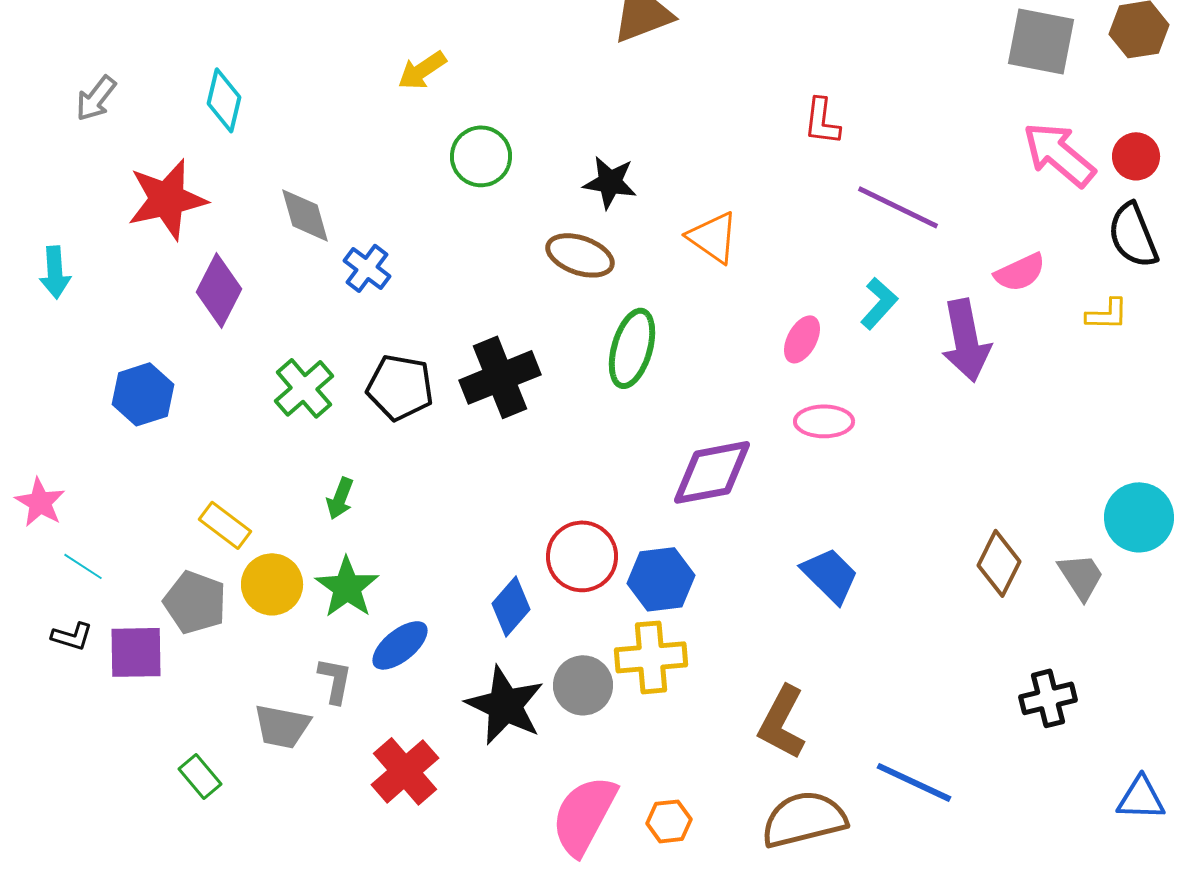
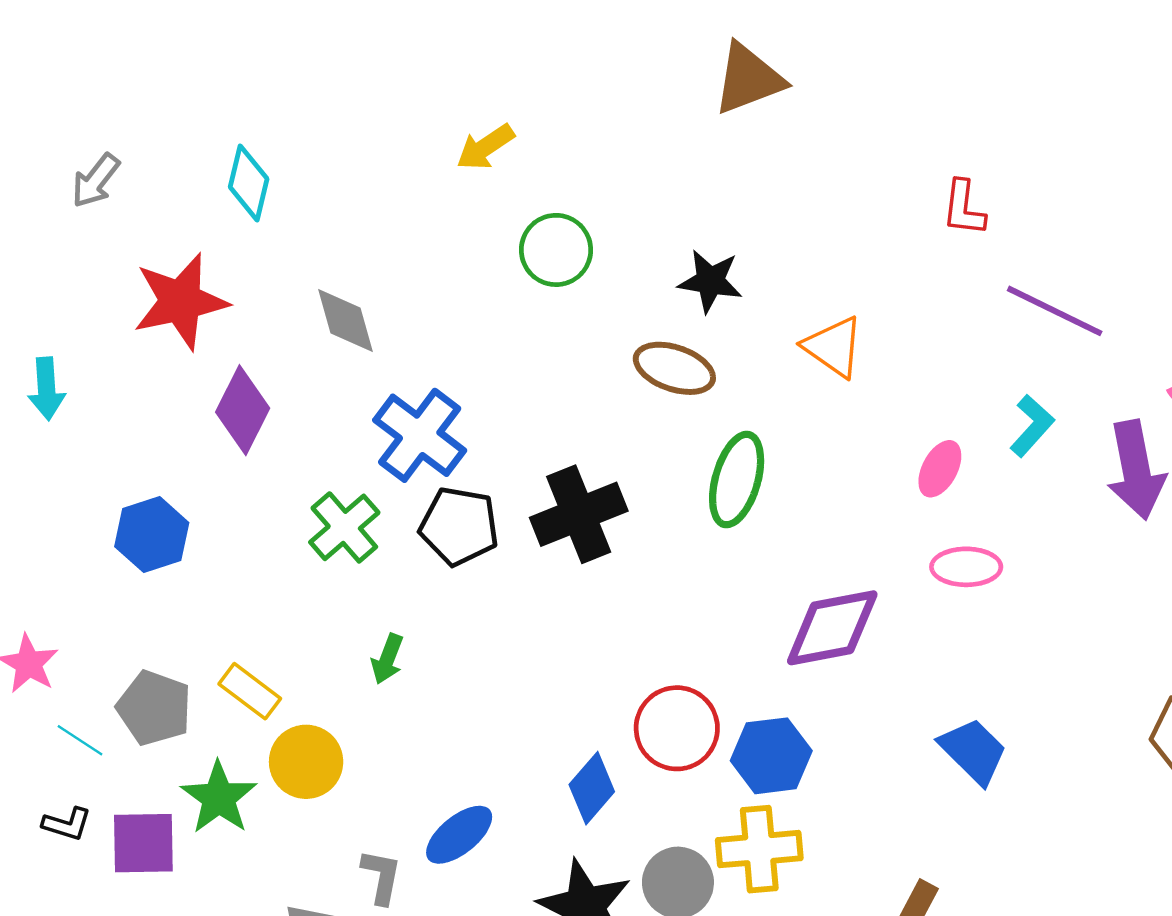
blue cross: (367, 268) -> (420, 435), moved, size x1.6
green star: (347, 587) -> (219, 798), moved
gray pentagon: (195, 602) -> (154, 708), moved

